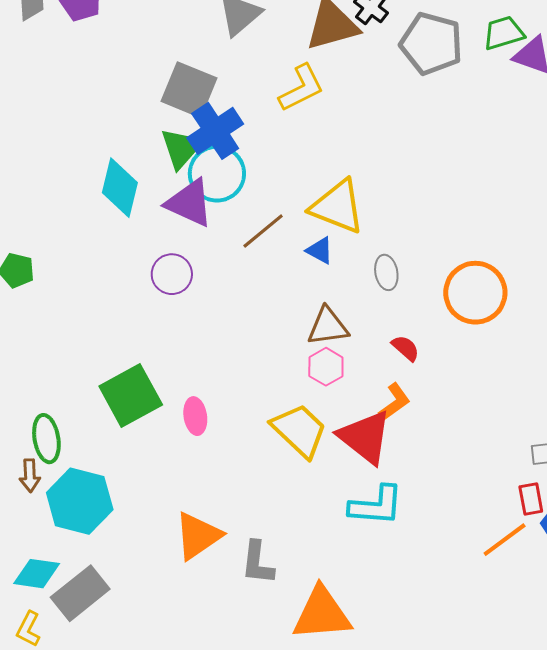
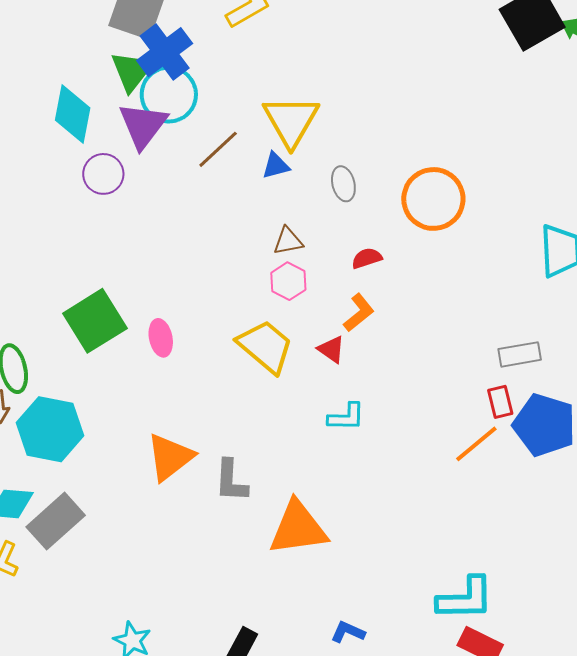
purple triangle: (189, 203) -> (143, 125), turned 46
yellow triangle: (337, 207) -> (291, 121), turned 42
blue triangle: (320, 251) -> (276, 166), turned -40
purple circle: (172, 274) -> (103, 174), moved
brown triangle: (328, 326) -> (288, 241), size x0.7
red semicircle: (406, 348) -> (367, 258), turned -56
red triangle: (365, 437) -> (331, 349), size x0.5
cyan L-shape: (376, 505) -> (346, 417), size x0.7

